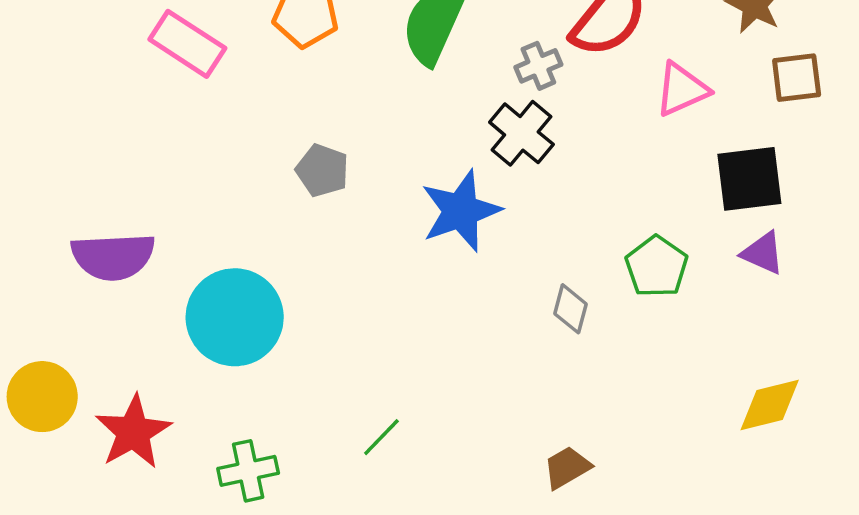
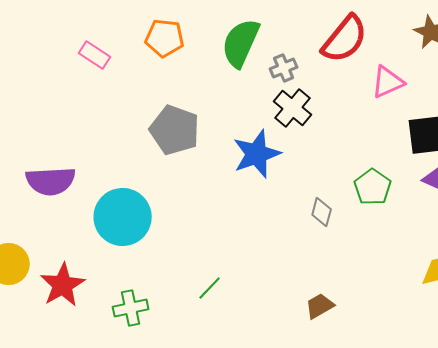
pink rectangle: (187, 44) -> (95, 55), size x0.7
gray cross: (538, 66) -> (284, 68), moved
gray pentagon: (322, 170) -> (175, 130), size x1.6

